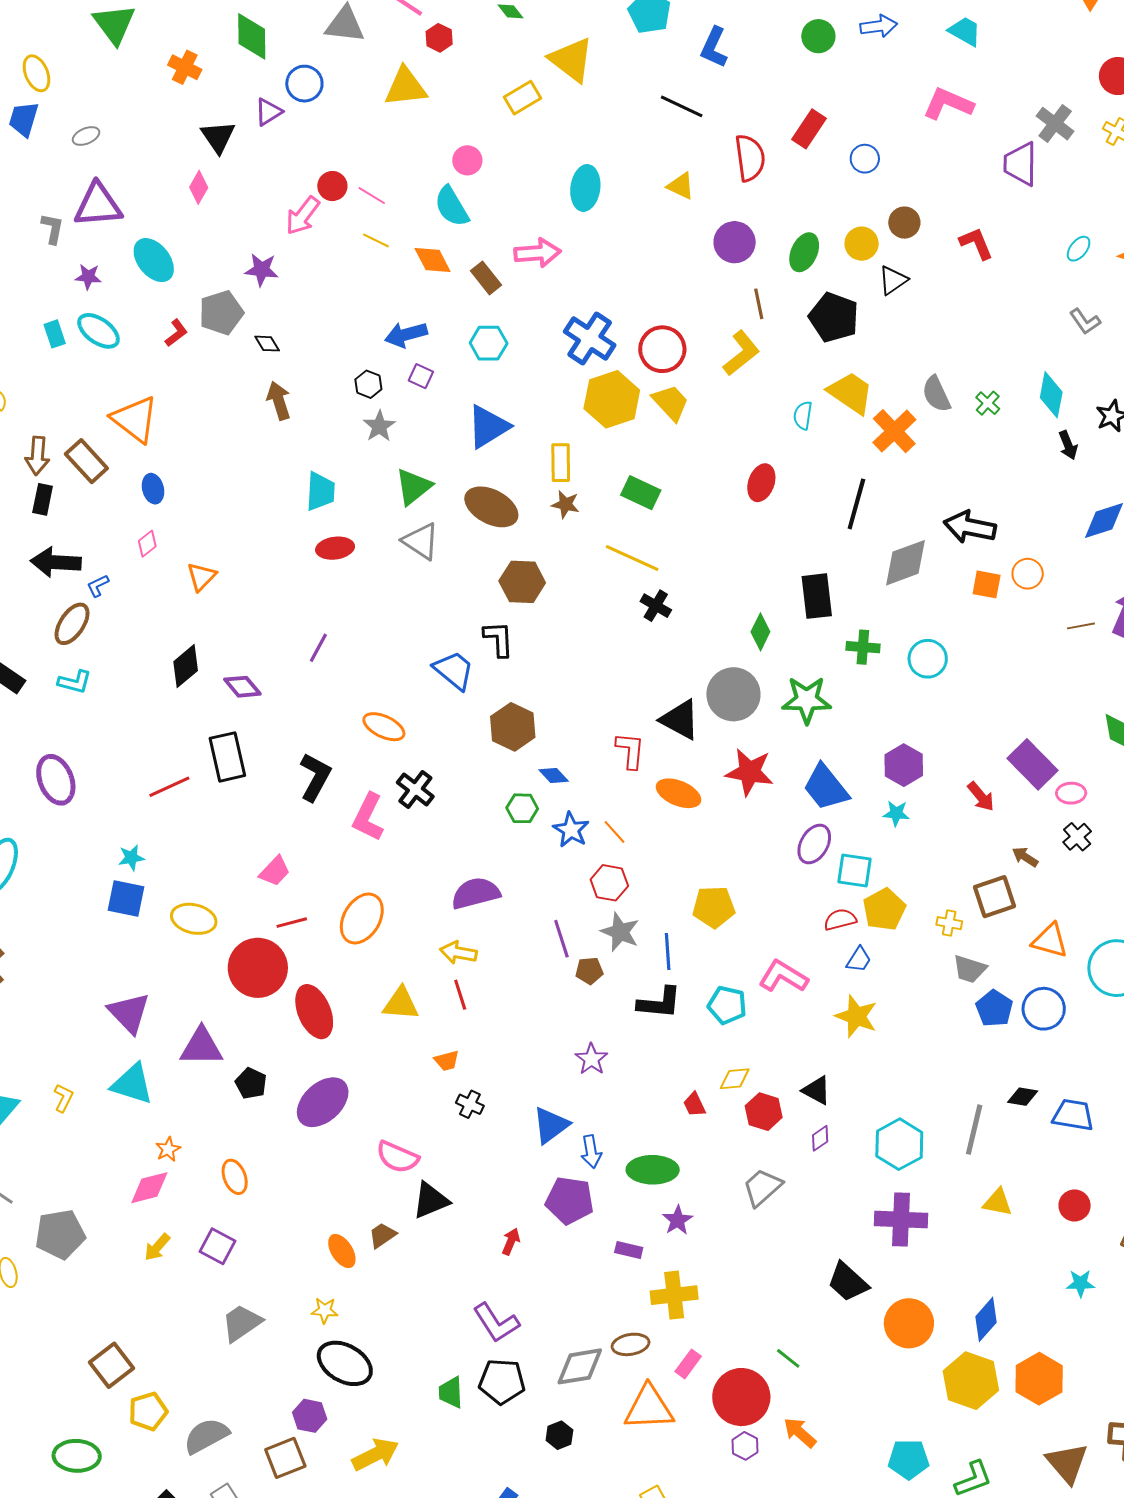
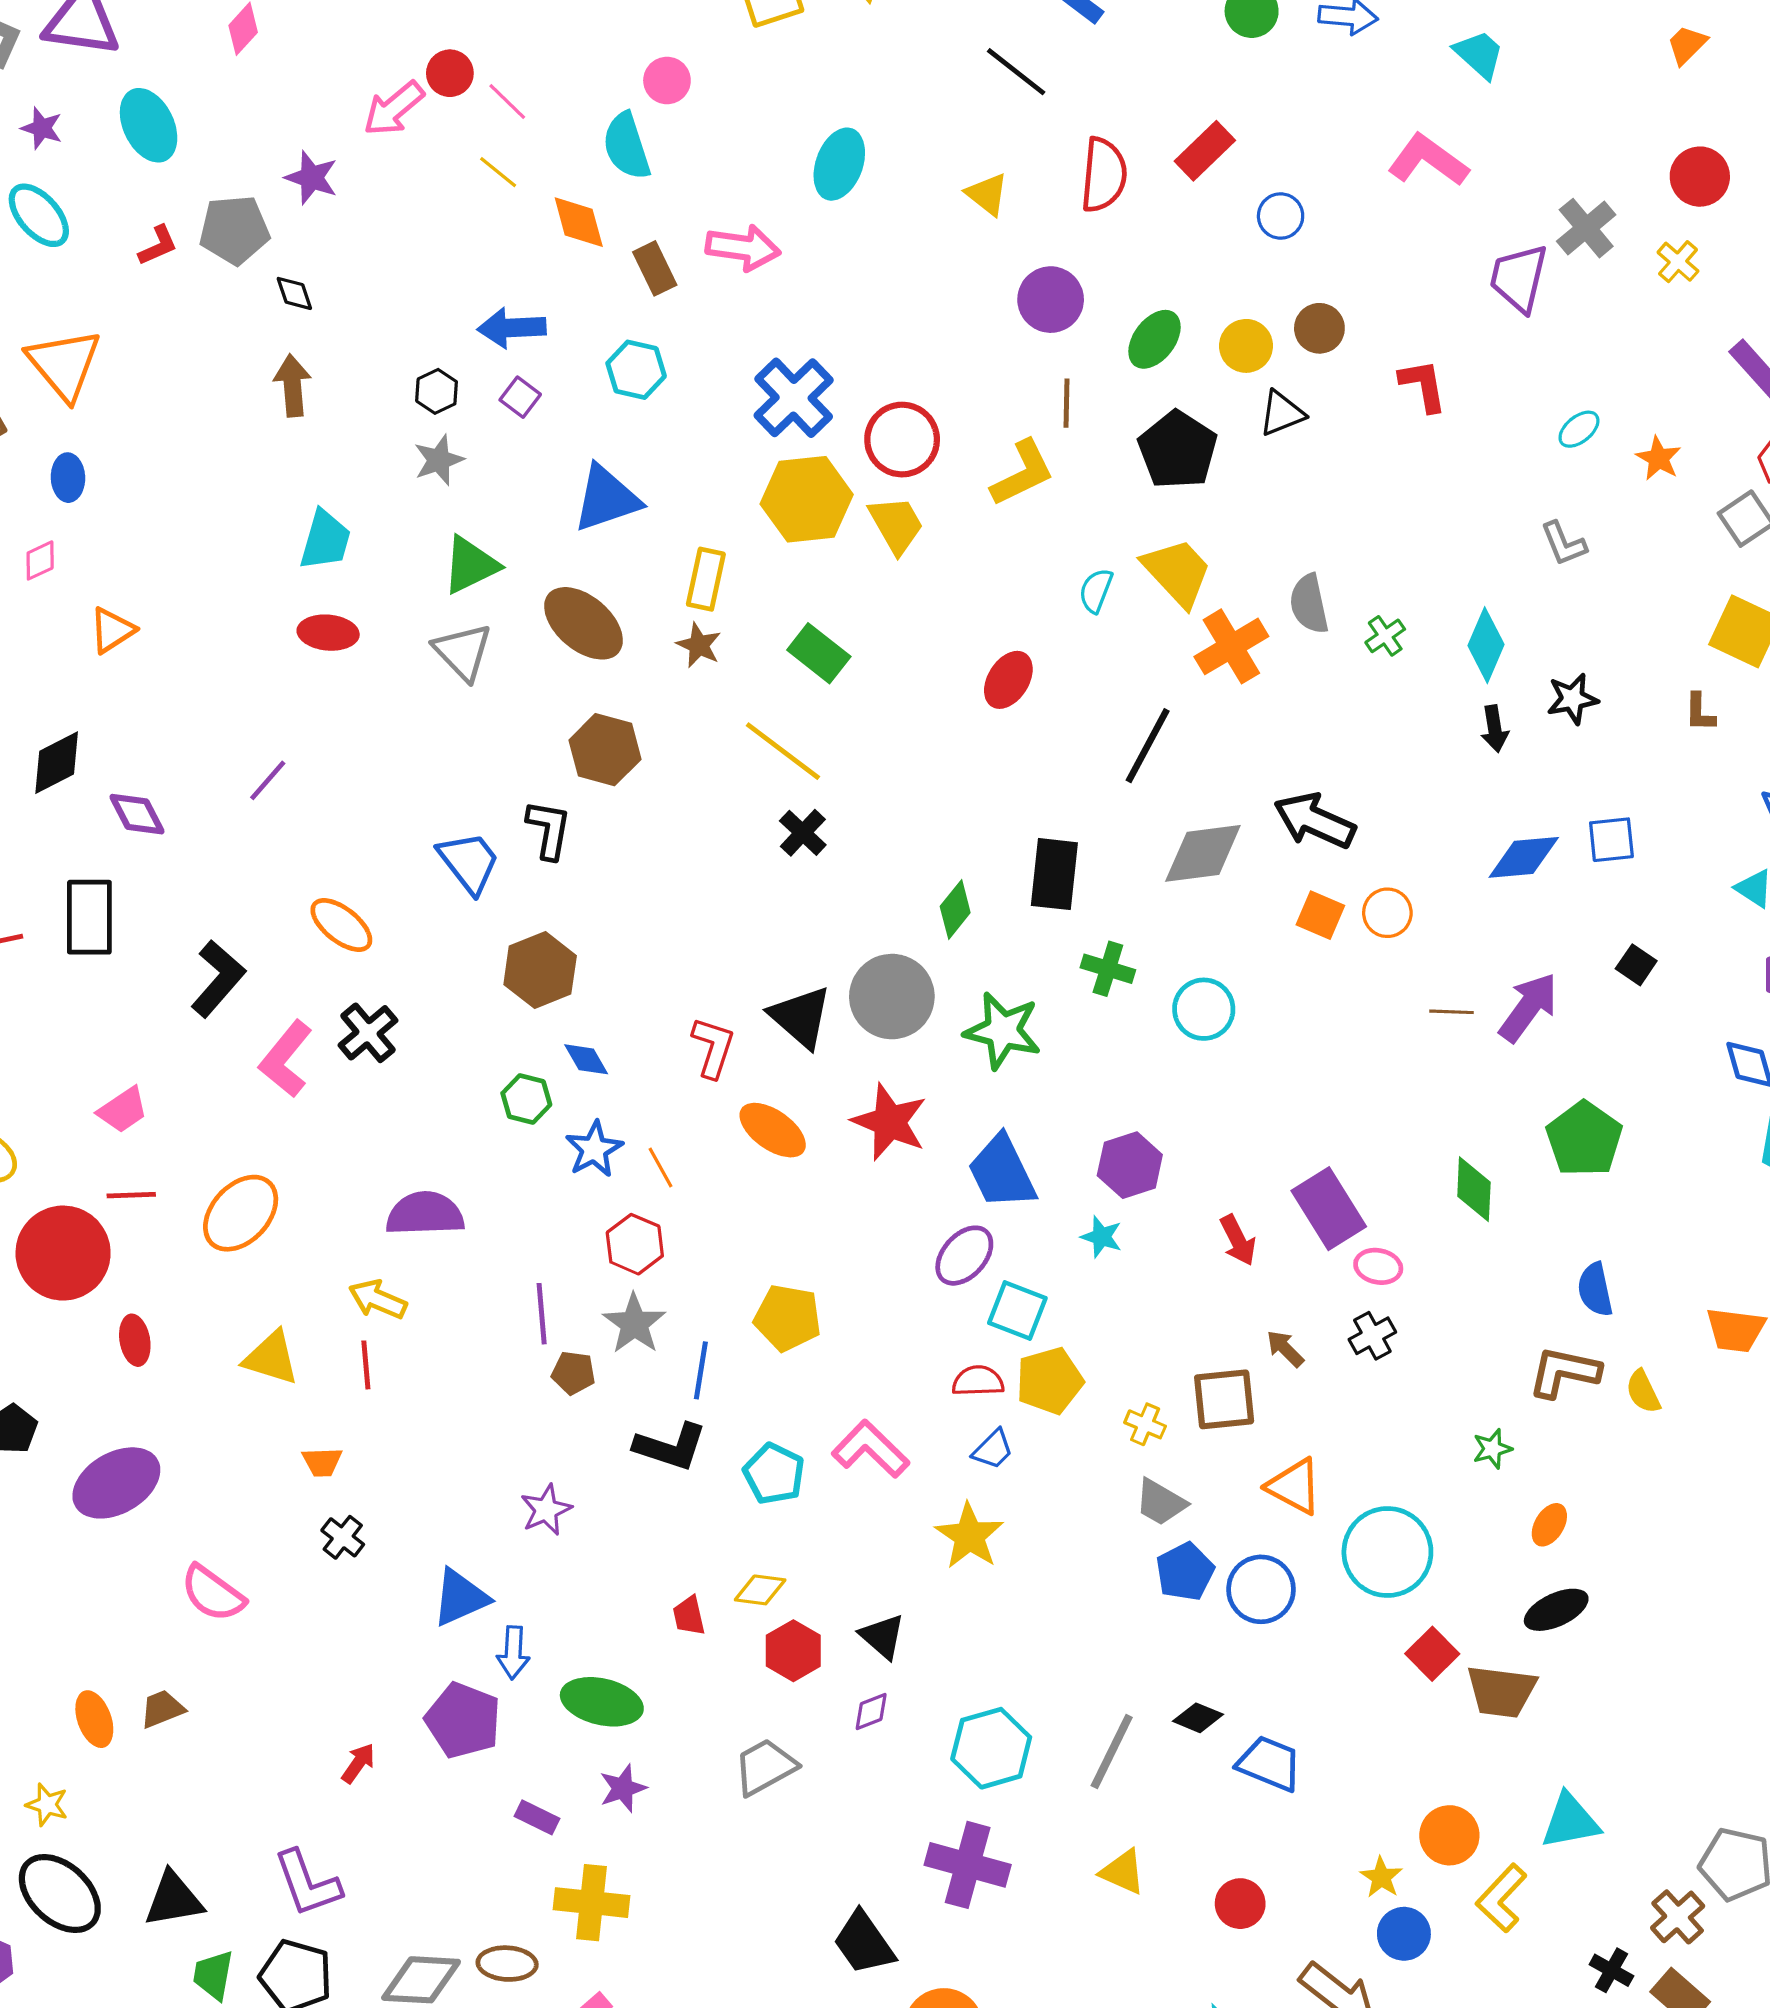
red ellipse: (314, 1012) -> (135, 1340), size x0.6
black triangle: (431, 1200) -> (174, 1899), moved

